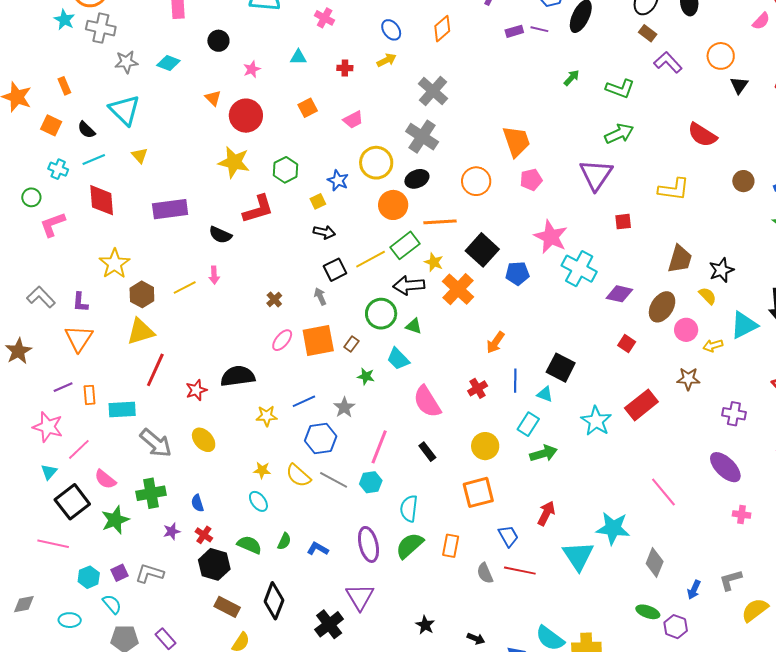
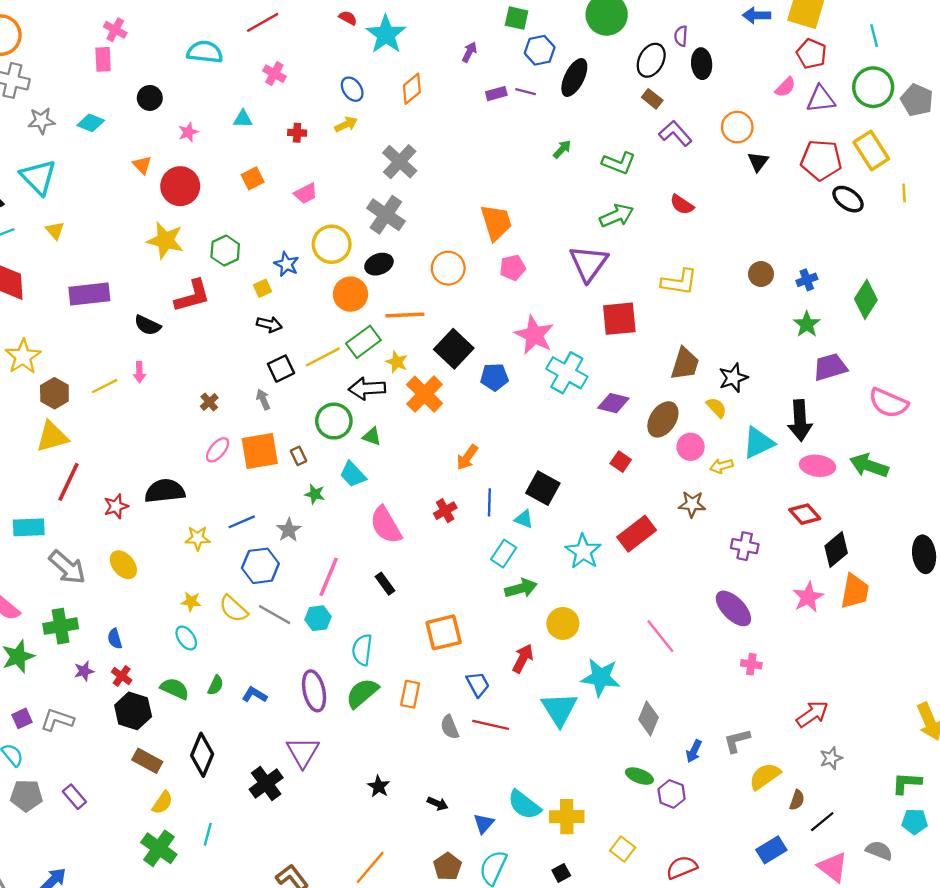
red semicircle: (702, 135) -> (682, 205), moved, size x0.7
red square: (623, 222) -> (619, 319), size x1.8
brown rectangle: (351, 344) -> (299, 456), turned -63
yellow circle: (485, 446) -> (563, 623), moved

